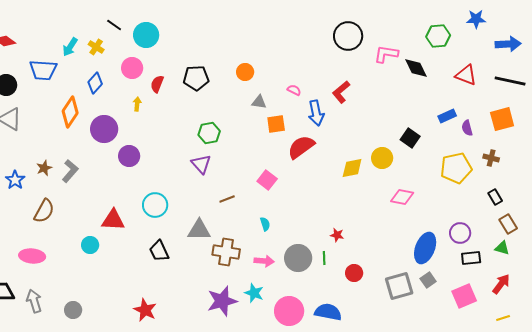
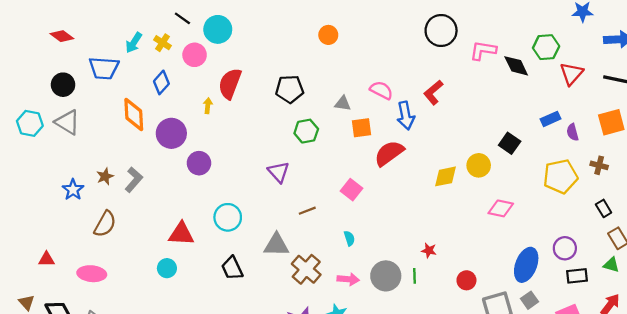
green hexagon: (438, 36) -> (546, 47), moved
pink circle: (132, 68) -> (195, 55), moved
orange circle: (245, 72) -> (328, 35), moved
red triangle: (466, 75) -> (571, 74), turned 50
black pentagon: (196, 78) -> (290, 89), moved
red semicircle: (157, 84) -> (230, 84), size x1.6
pink semicircle: (294, 90) -> (381, 90), size x1.5
orange diamond: (70, 112) -> (134, 115), turned -36
green hexagon: (209, 133) -> (306, 131), moved
cyan circle: (90, 245) -> (167, 268), moved
brown cross: (226, 252) -> (306, 269), turned 32
red circle: (354, 273) -> (466, 280), moved

